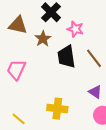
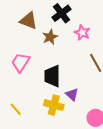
black trapezoid: (66, 57) -> (52, 76), moved
purple triangle: (95, 92) -> (72, 94), moved

